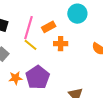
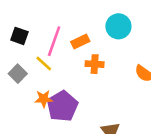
yellow line: (30, 45) -> (44, 64), moved
orange star: (15, 78) -> (44, 99), moved

